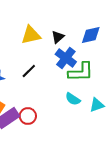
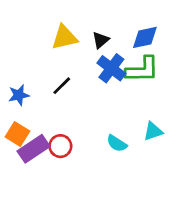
green L-shape: (81, 72) -> (142, 70), moved
cyan semicircle: (73, 99) -> (117, 143), moved

